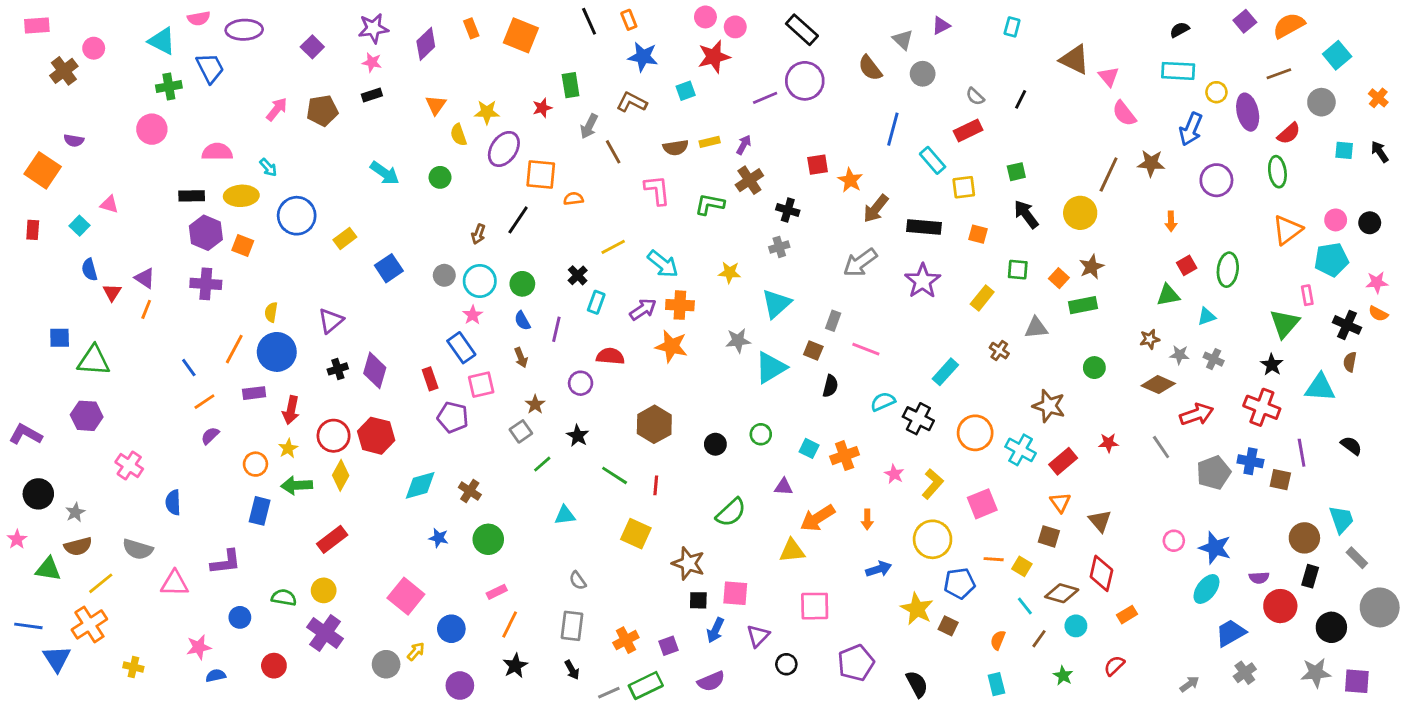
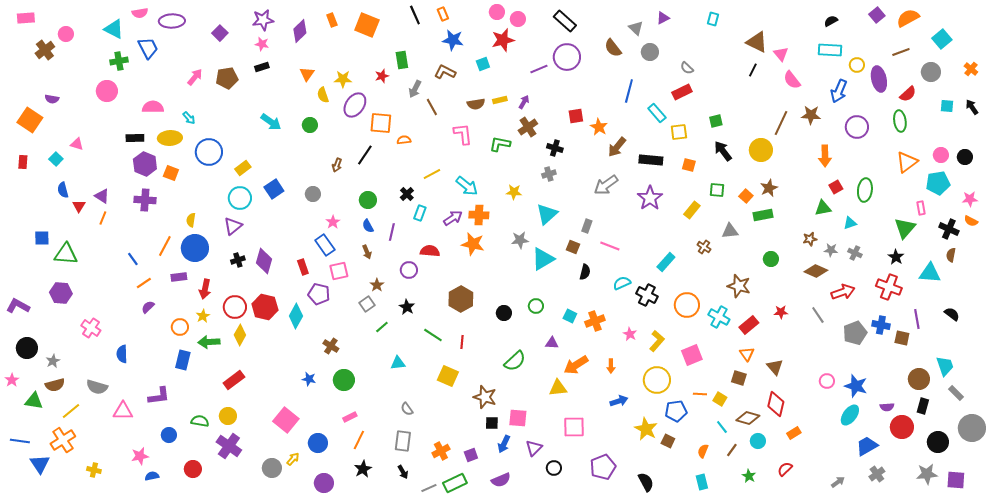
black line: (1021, 99) -> (753, 70), moved
orange arrow: (1171, 221) -> (825, 156), size x1.5
cyan circle: (480, 281) -> (240, 198), moved
cyan diamond: (420, 485) -> (296, 316), moved, turned -45

